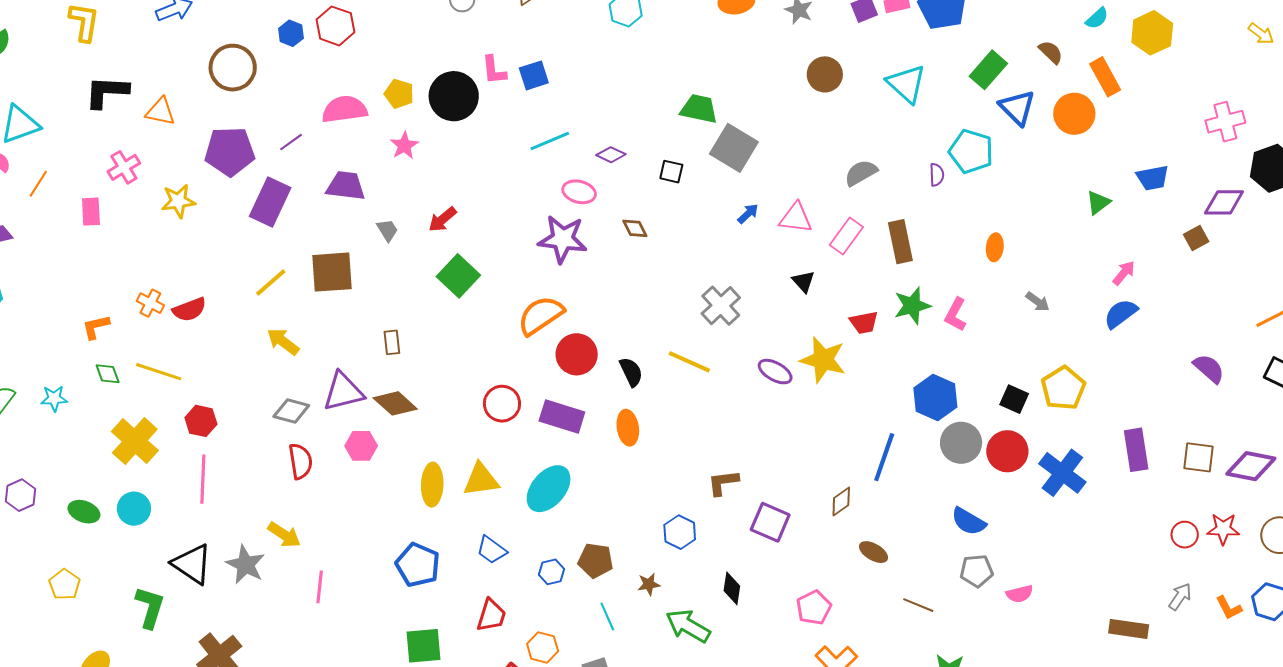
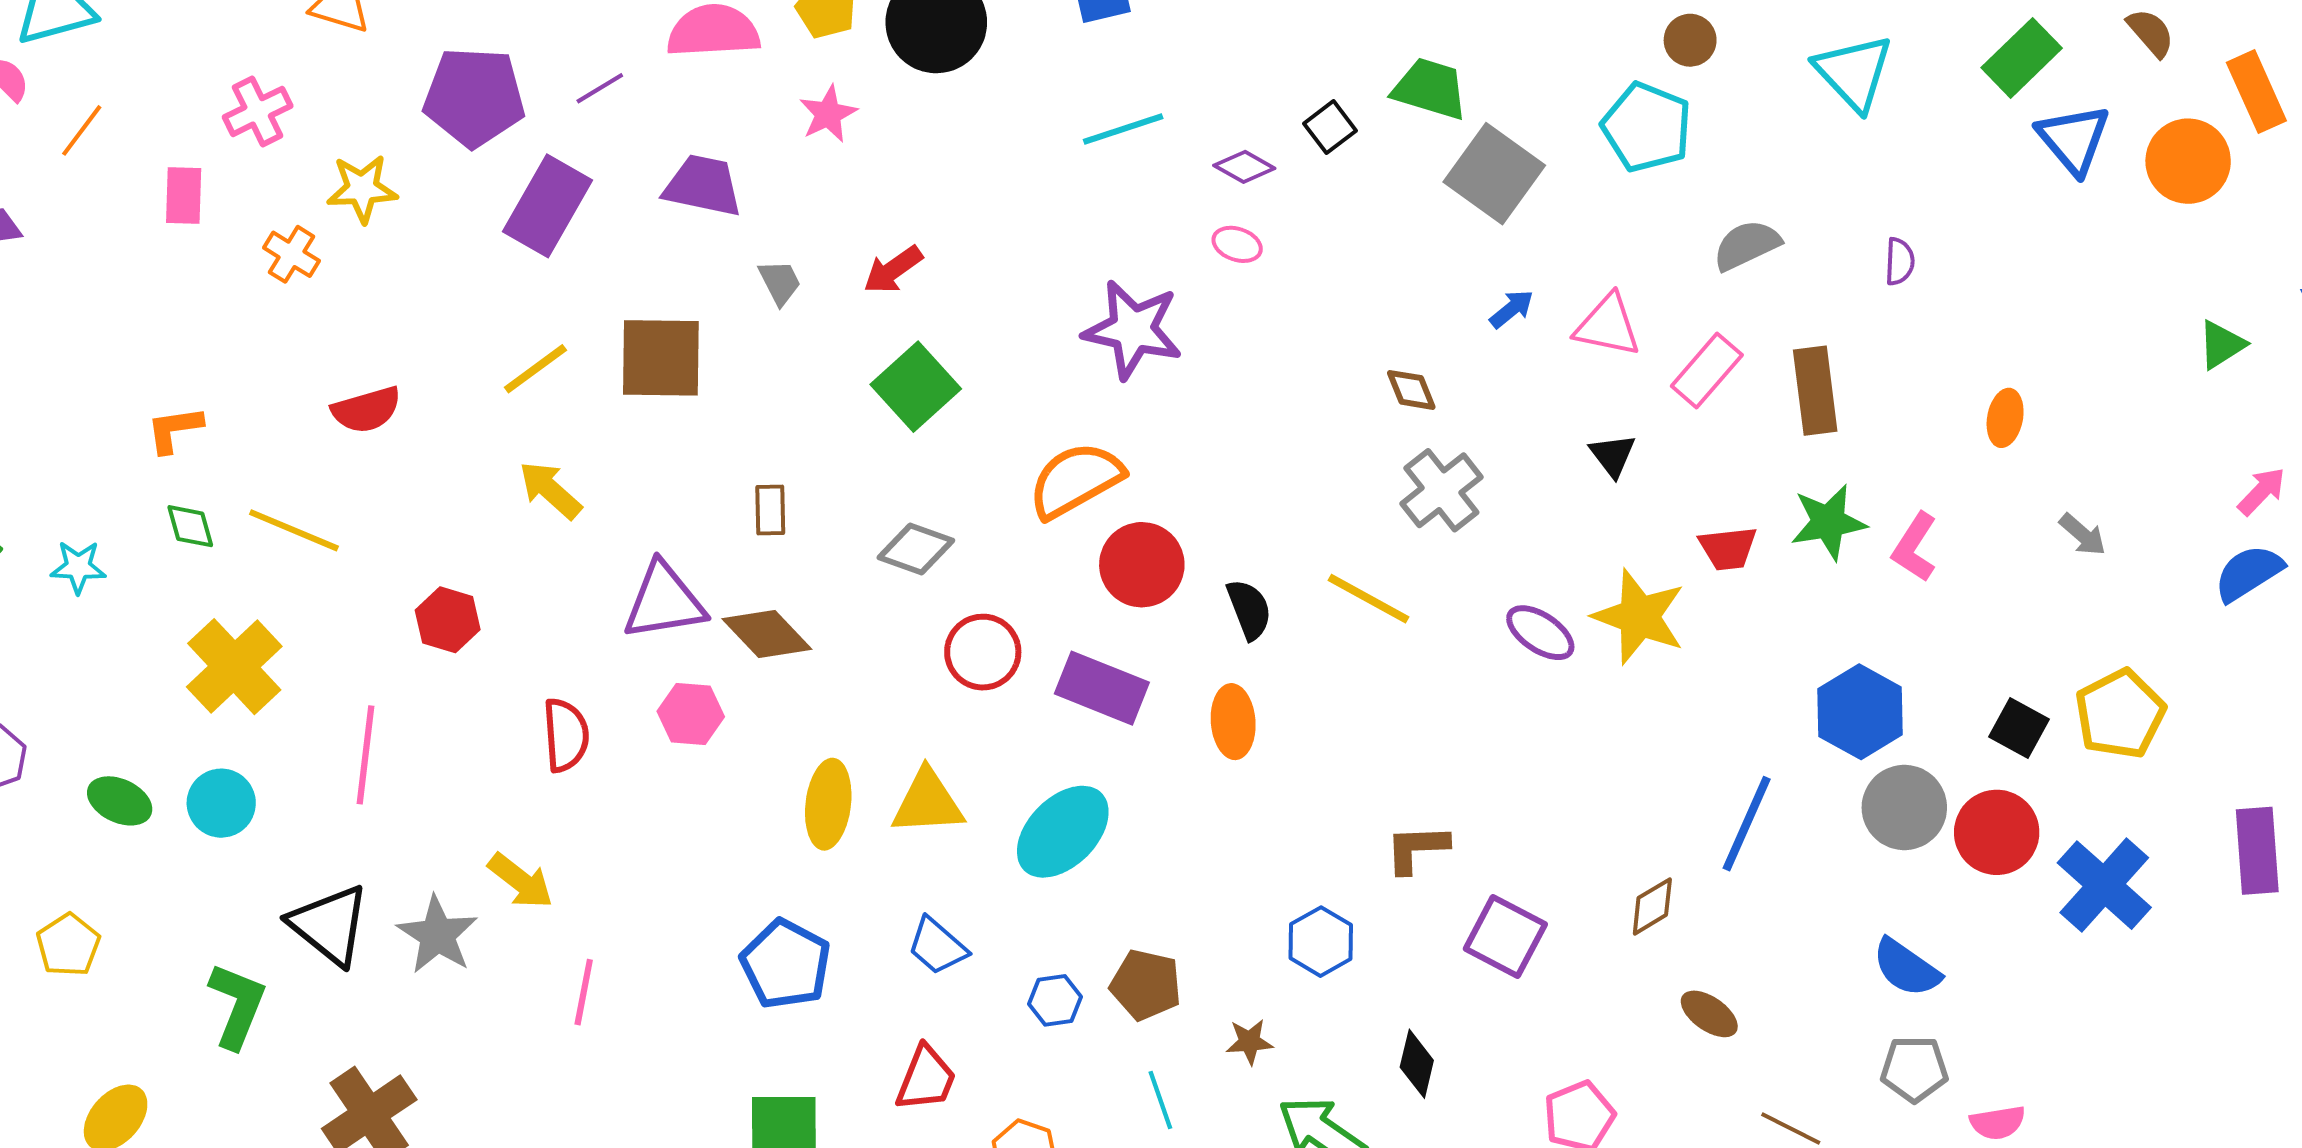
brown circle: (825, 74) -> (1690, 40), size x0.7
cyan pentagon: (971, 151) -> (1647, 127), moved
black square: (671, 172) -> (1330, 127), moved, turned 35
pink ellipse: (579, 192) -> (1237, 244), moved, size x0.7
brown diamond: (635, 228) -> (1411, 390), moved
orange cross: (150, 303) -> (291, 254), moved
gray diamond: (291, 411) -> (916, 549), moved
red hexagon: (201, 421) -> (448, 620), moved

